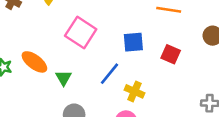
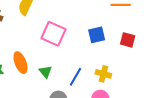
orange ellipse: (34, 62) -> (20, 63), turned 40
blue line: (110, 74) -> (75, 77), moved

